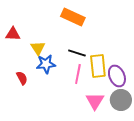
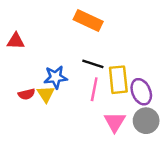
yellow triangle: (38, 48) -> (46, 94), moved
red semicircle: (22, 78) -> (27, 94), turned 104

